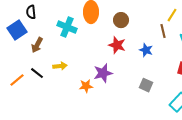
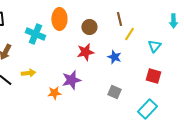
yellow line: (172, 15) -> (129, 34), moved
brown line: (163, 31) -> (119, 19), moved
red star: (117, 45) -> (85, 52), turned -30

